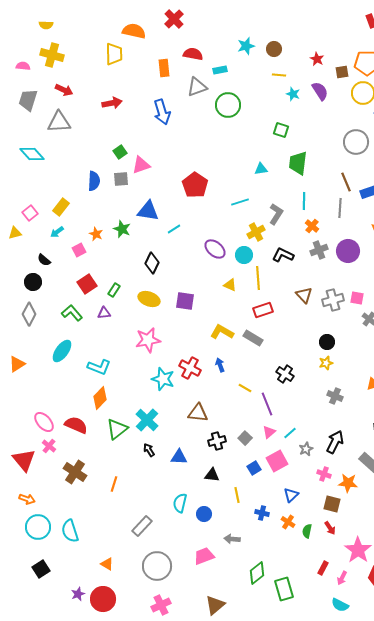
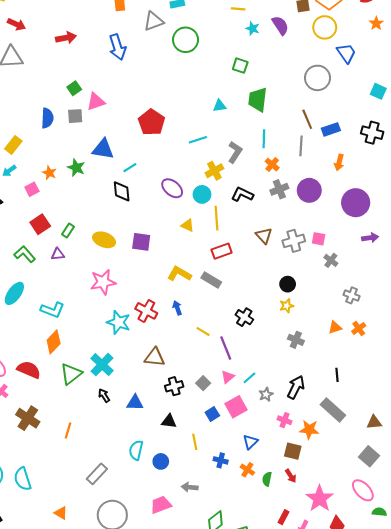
black diamond: (152, 263) -> (122, 191), moved, turned -30

